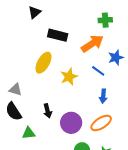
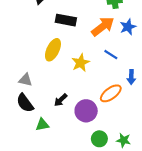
blue star: (116, 58) -> (128, 27), moved
blue arrow: (103, 96) -> (131, 77), moved
black arrow: (48, 111) -> (61, 100), turned 64
orange ellipse: (101, 123) -> (111, 93), moved

